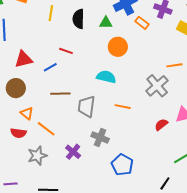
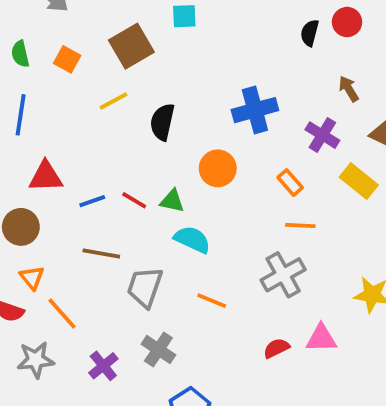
yellow line: (51, 13) -> (114, 101), turned 42
green triangle: (106, 23) -> (172, 201), moved
orange rectangle: (142, 23) -> (290, 183), moved
orange circle: (118, 47) -> (218, 168), moved
red line: (66, 51) -> (134, 200), moved
orange line: (174, 65) -> (300, 226), moved

